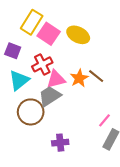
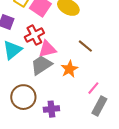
orange star: (79, 78) -> (69, 69), moved
brown circle: (31, 112) -> (23, 97), moved

